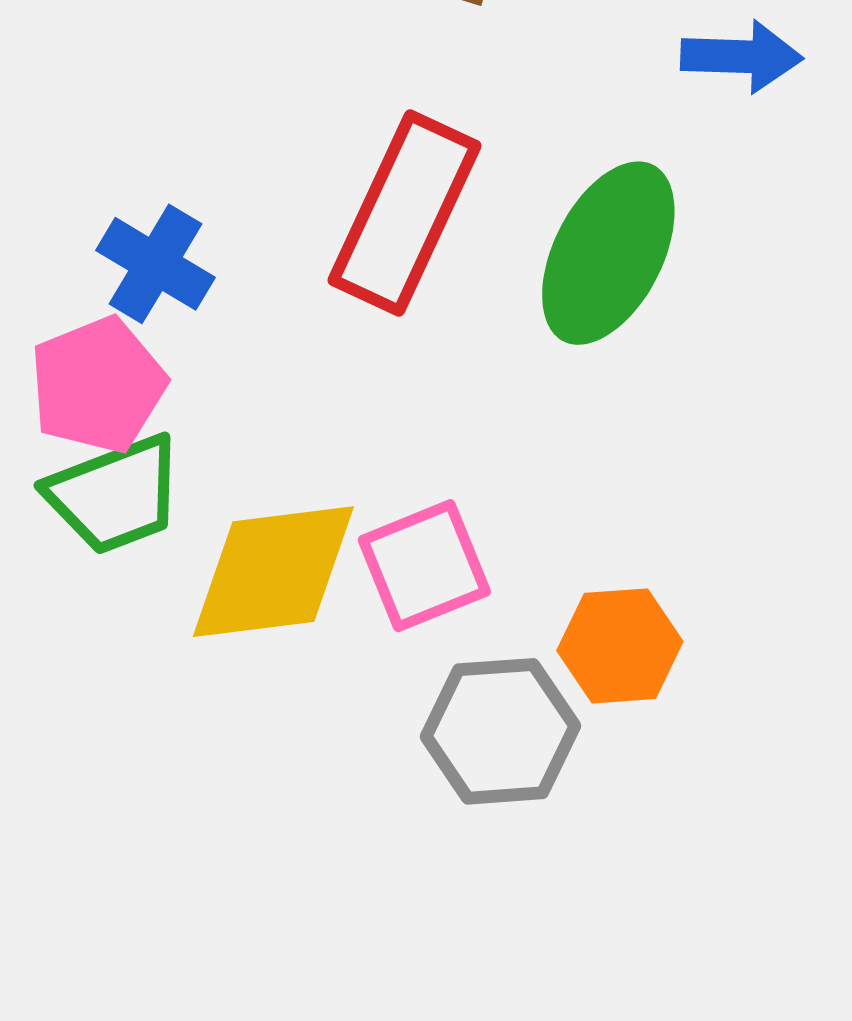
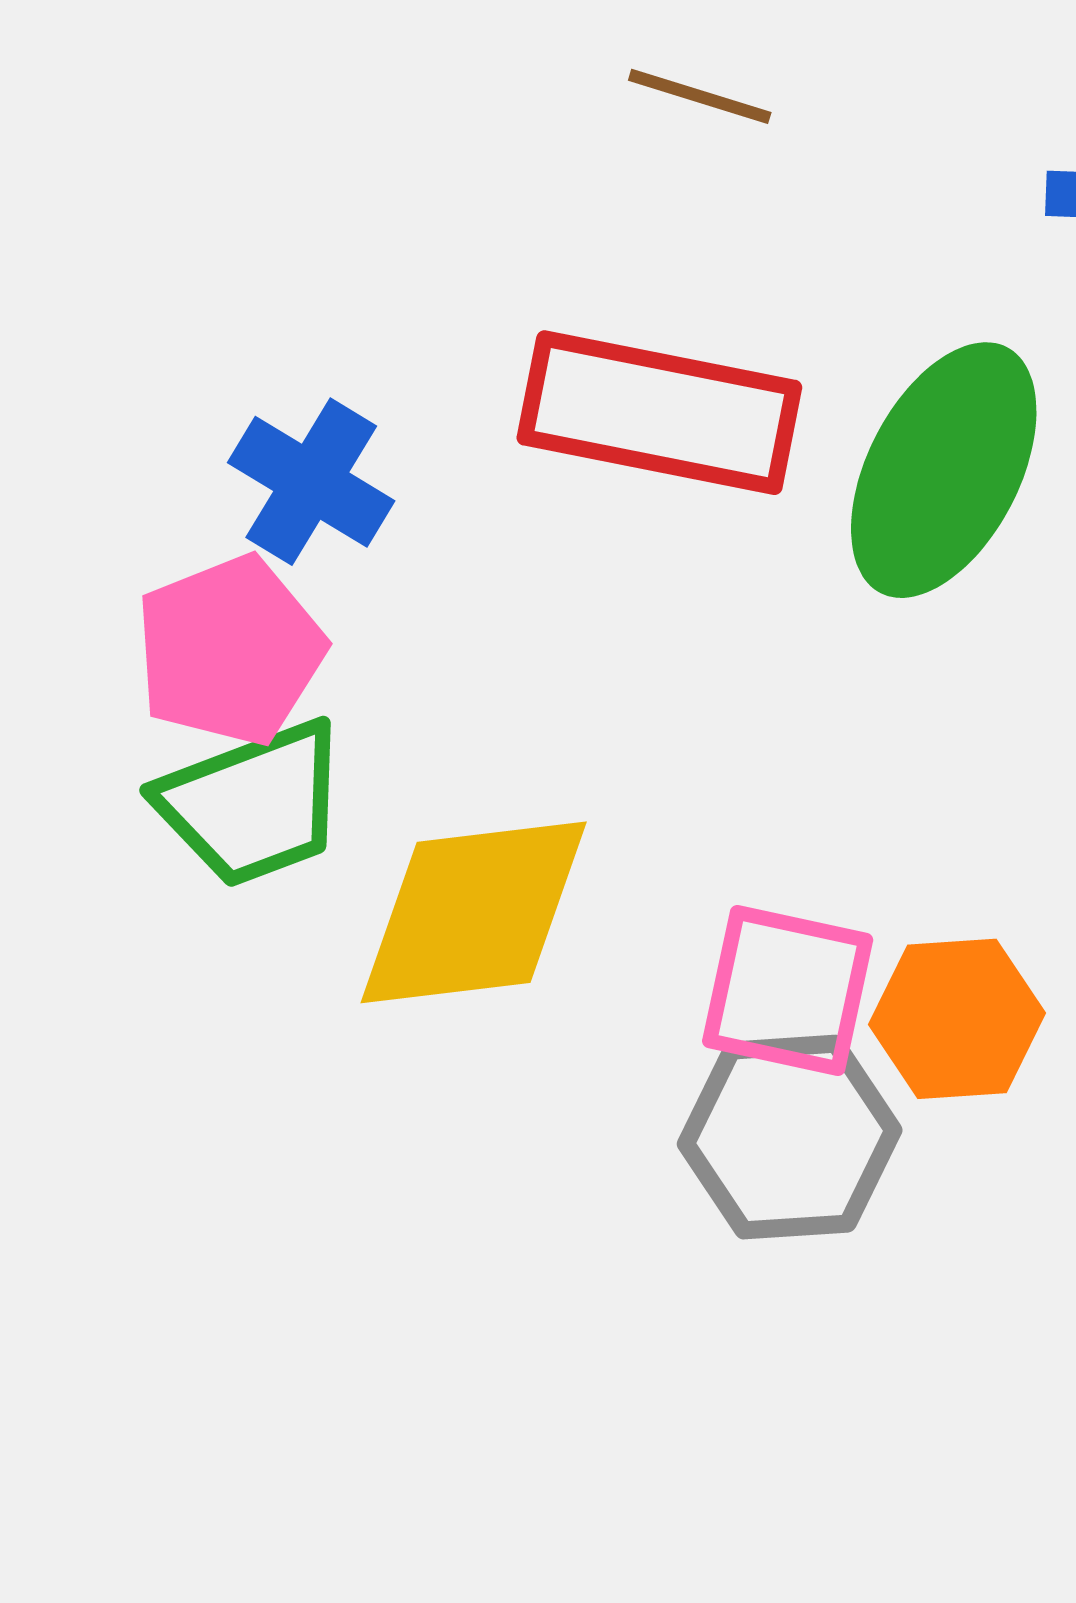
red rectangle: (405, 213) -> (659, 413), turned 76
pink square: (424, 566) -> (788, 990), moved, turned 34

